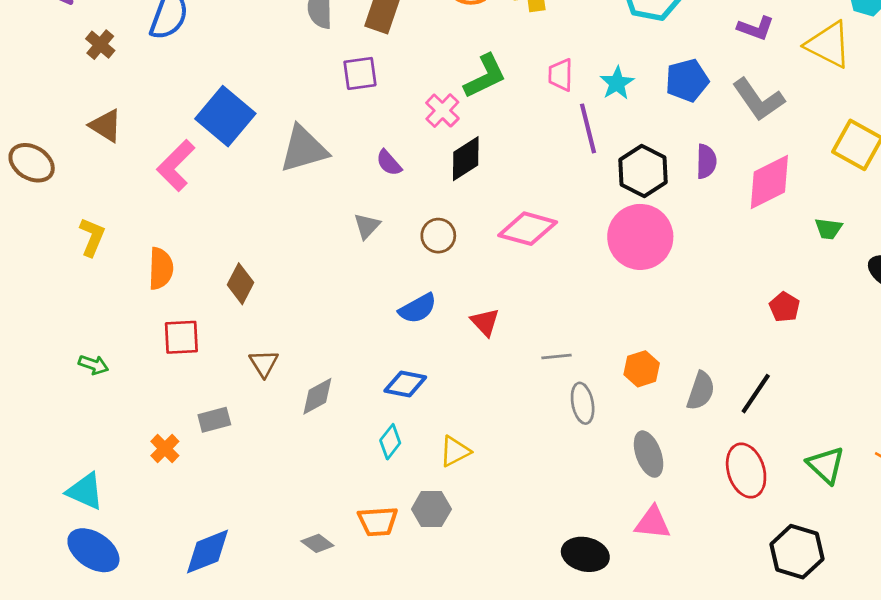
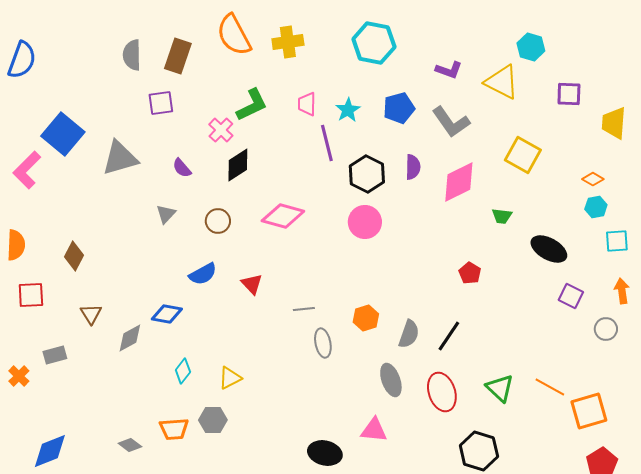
pink circle: (640, 237) -> (365, 222), size x0.7
blue diamond: (405, 384) -> (167, 314), moved
gray ellipse: (649, 454) -> (391, 380), moved

